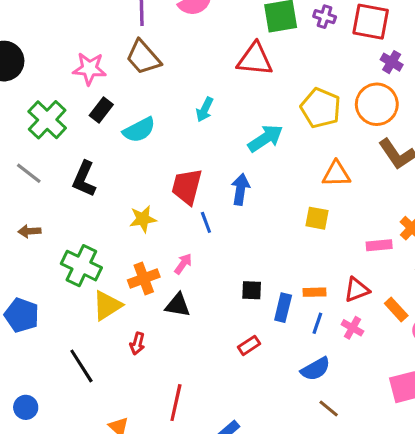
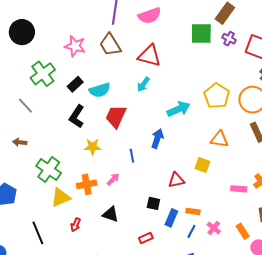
red triangle: (255, 59) -> (149, 56), moved
black rectangle: (101, 110) -> (75, 84), moved
black L-shape: (84, 179) -> (77, 116), moved
red trapezoid: (187, 187) -> (116, 116), moved
red triangle: (357, 290) -> (176, 180), moved
black triangle: (178, 305) -> (110, 214), moved
pink cross: (352, 328) -> (214, 228), moved

